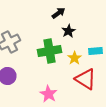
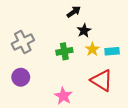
green cross: (50, 51) -> (64, 51), size x0.7
yellow star: (74, 58) -> (92, 49), moved

